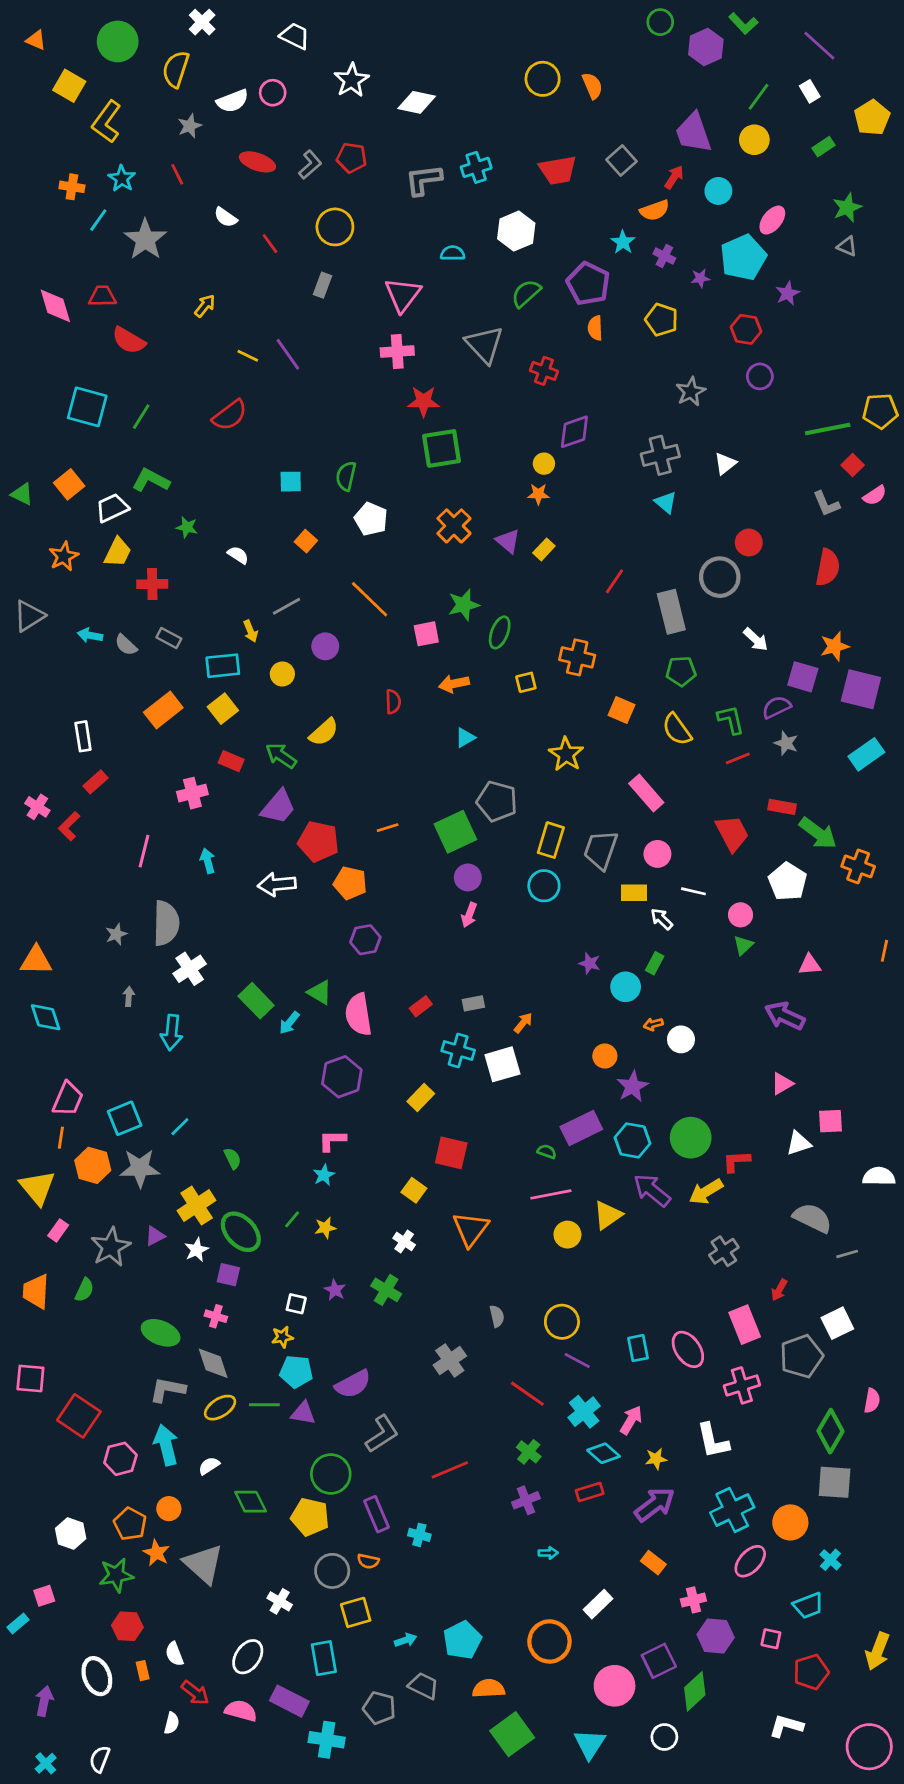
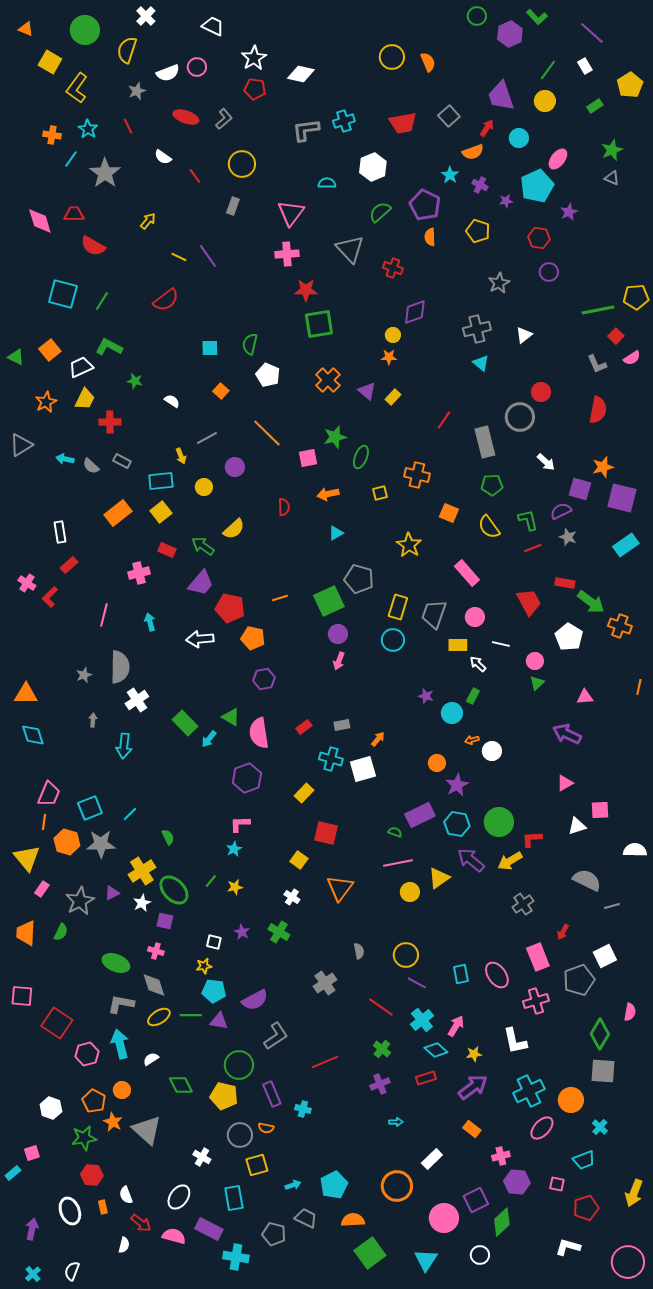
red pentagon: (352, 158) -> (255, 89), moved

